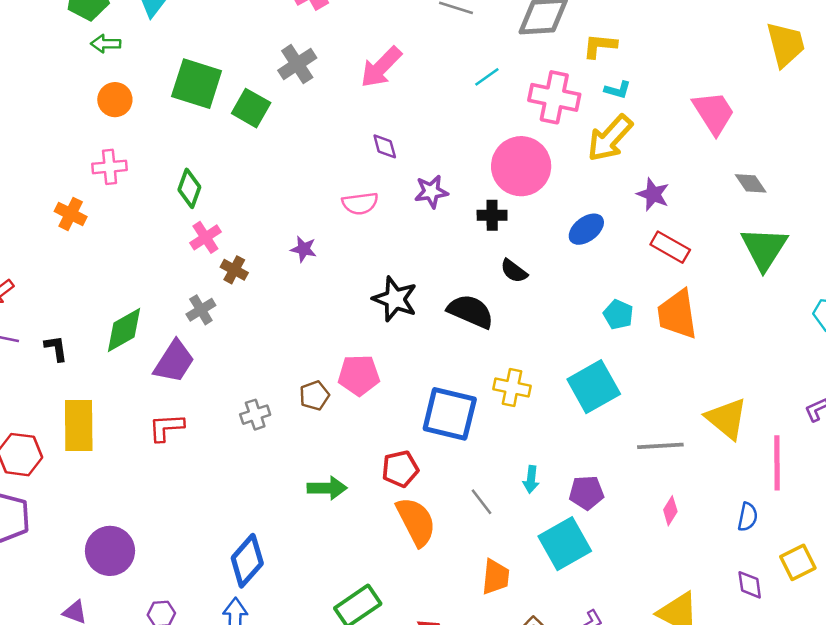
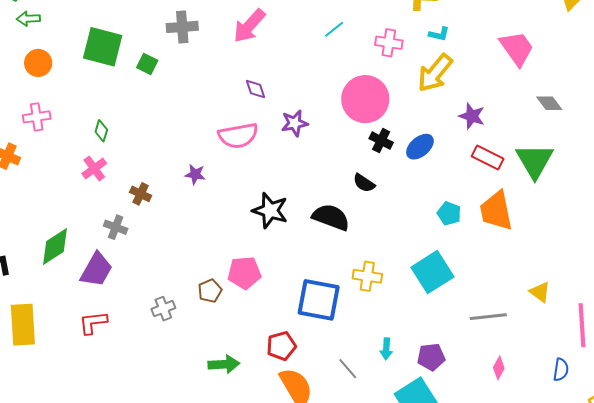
gray cross: (297, 64) -> (182, 27), turned 32
pink cross: (554, 97) -> (389, 43), size x0.7
green square: (251, 108) -> (147, 64), size x0.7
green diamond: (189, 188) -> (101, 131), size x0.7
pink semicircle: (360, 203) -> (238, 136), size x1.4
black cross: (492, 215) -> (381, 141), moved, turned 30
pink cross: (205, 237) -> (94, 169), moved
green triangle: (764, 248) -> (535, 161), moved
gray cross: (201, 310) -> (116, 227), turned -35
yellow triangle: (727, 419) -> (540, 292), size x0.6

